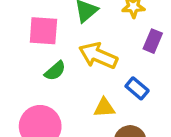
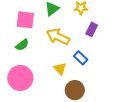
green semicircle: (55, 71) -> (22, 45), moved
yellow triangle: (104, 108) -> (60, 69), turned 48

